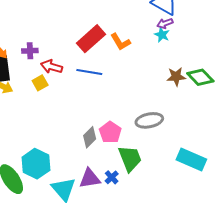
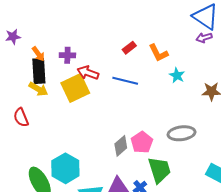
cyan star: (162, 35) -> (177, 75), moved
red rectangle: (91, 39) -> (129, 48), size x0.5
yellow square: (40, 83) -> (75, 88), size x1.8

